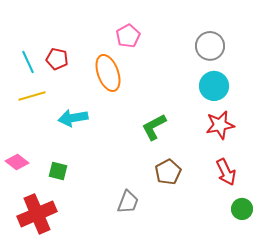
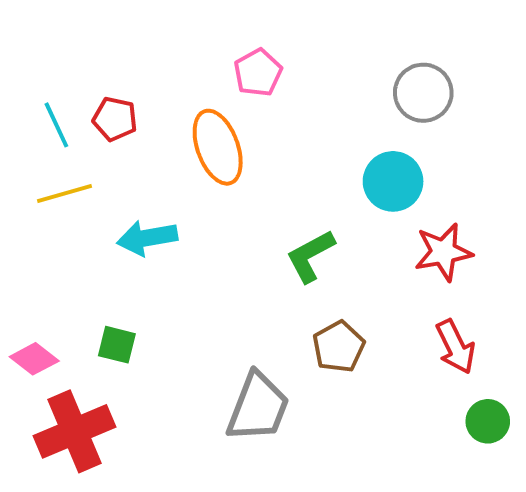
cyan circle: (214, 86) -> (393, 181), moved
pink diamond: (17, 162) -> (34, 359), moved
gray trapezoid: (128, 202) -> (258, 407), size x1.5

